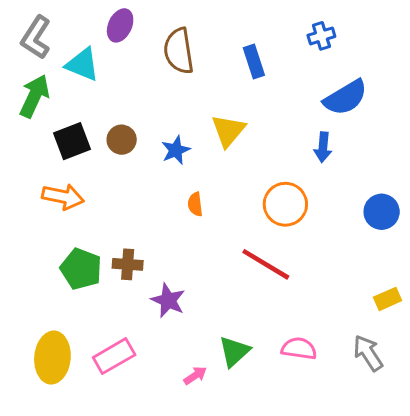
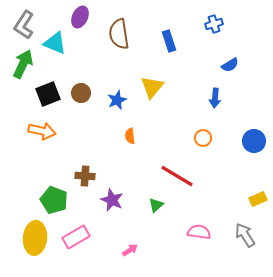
blue semicircle: (346, 98) -> (230, 65), size x0.6
orange circle: (285, 204) -> (203, 138), moved, size x0.6
green pentagon: (81, 269) -> (54, 200), moved
green triangle: (234, 352) -> (156, 205), moved, size x0.7

